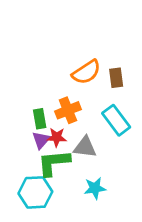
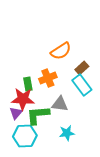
brown rectangle: (116, 78) -> (82, 68), moved, turned 56
red star: (57, 137) -> (23, 99), moved, size x1.6
purple triangle: (41, 140) -> (16, 113), moved

